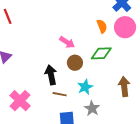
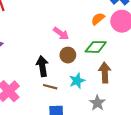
orange semicircle: (102, 26) -> (98, 19), turned -112
brown arrow: (124, 87) -> (105, 73), moved
gray star: (92, 108) -> (97, 103), moved

